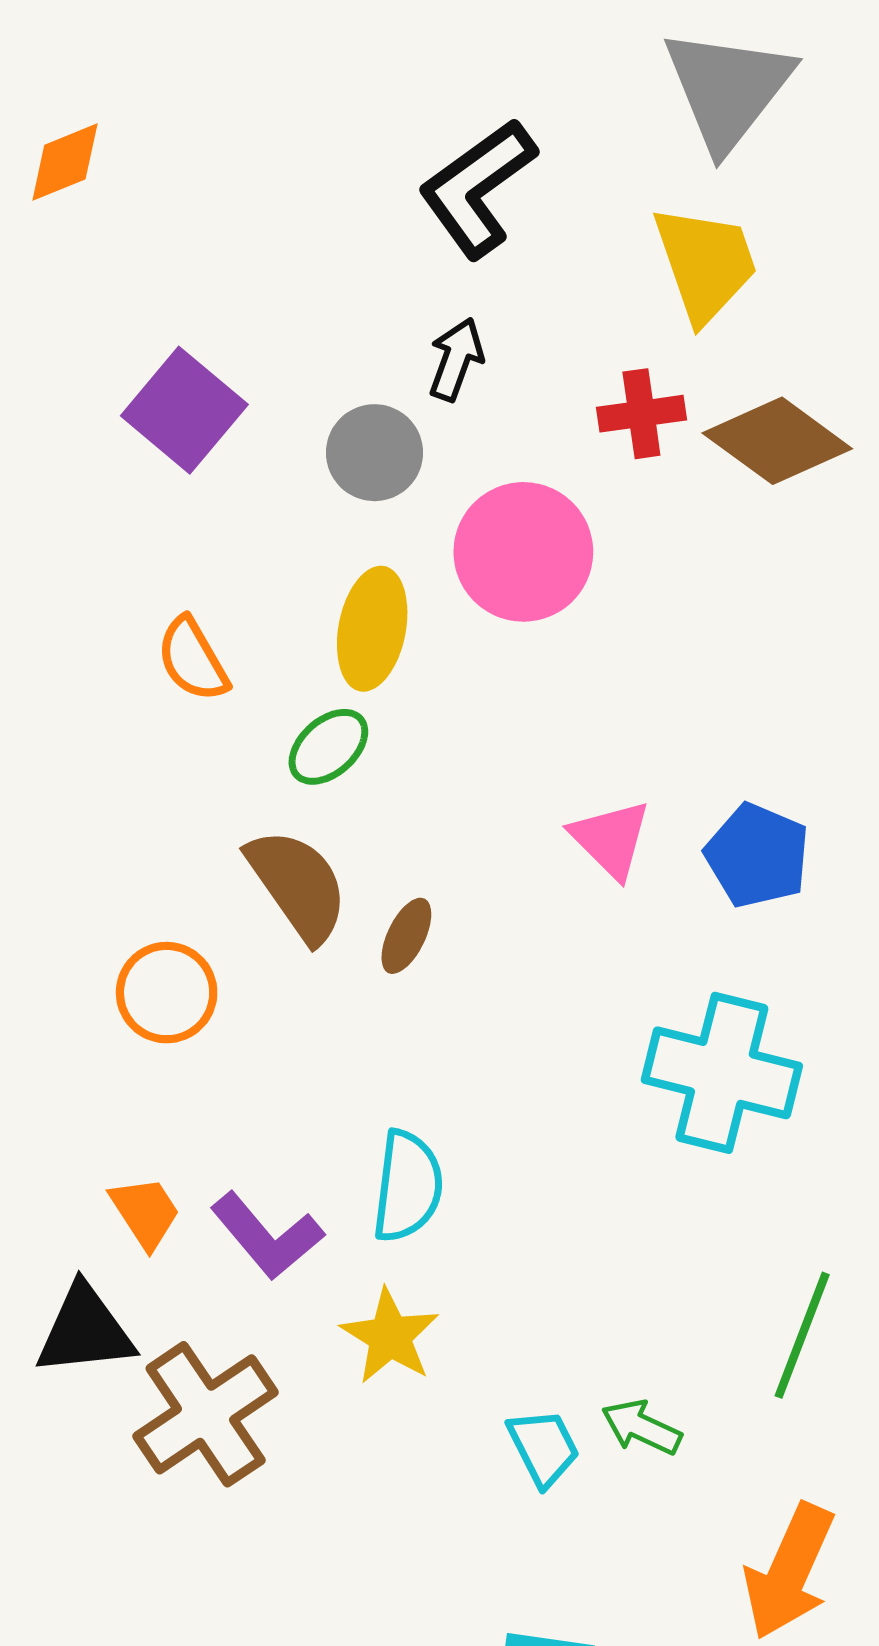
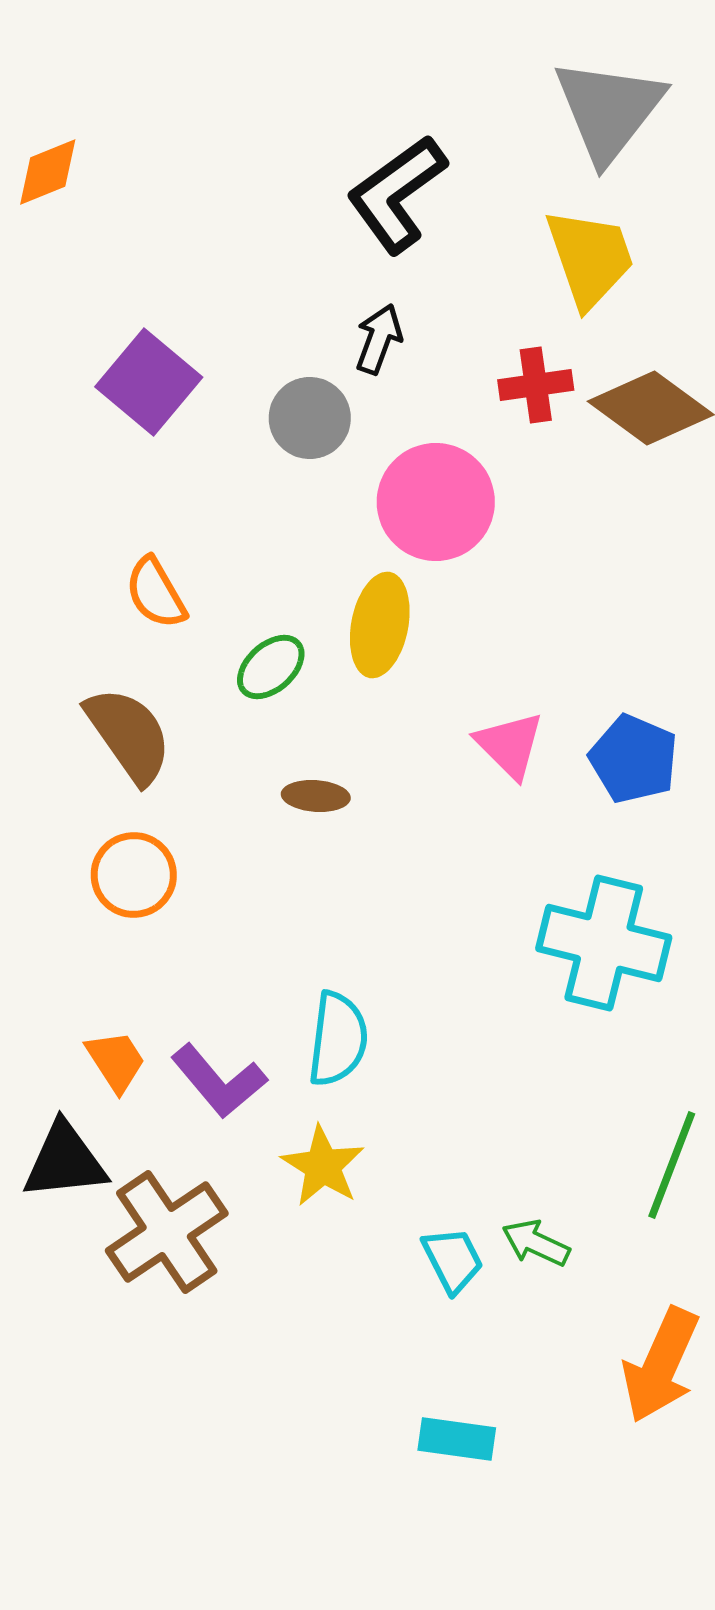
yellow ellipse: (372, 629) -> (380, 625), moved
brown semicircle: (298, 885) -> (129, 735), moved
brown ellipse: (406, 936) -> (316, 796), moved, turned 68

